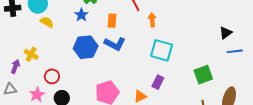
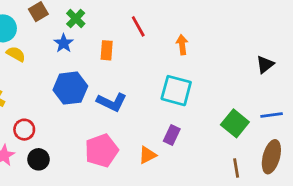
orange arrow: (152, 20) -> (182, 45), moved
blue L-shape: (115, 44) -> (112, 102), moved
blue line: (235, 51) -> (272, 115), moved
green square: (203, 75) -> (235, 123), turned -30

